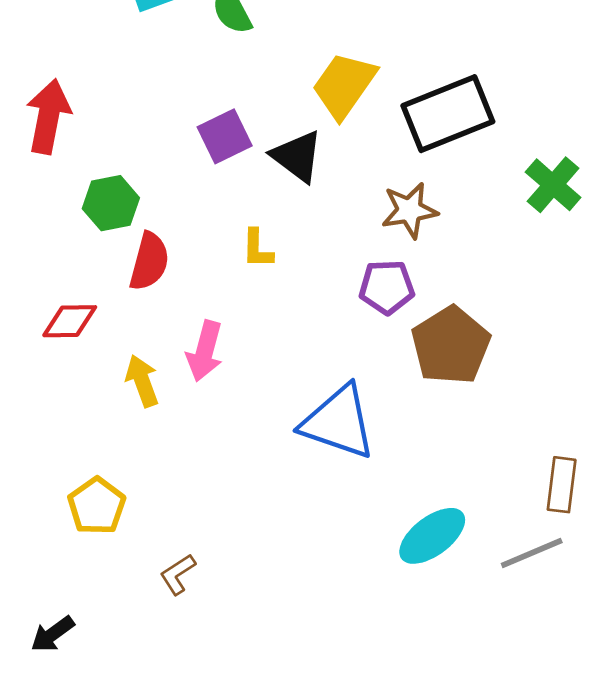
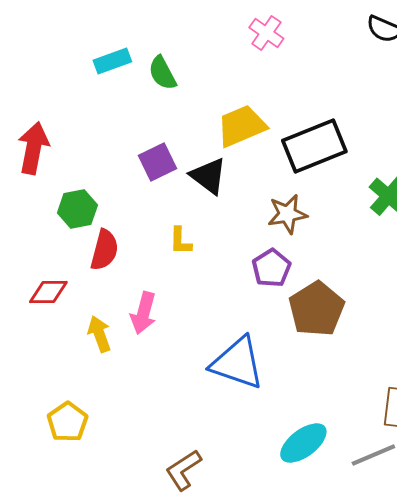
yellow trapezoid: (344, 85) -> (241, 126), turned 32
purple pentagon: (387, 287) -> (271, 268), turned -30
brown L-shape: (178, 574) -> (183, 470), moved, size x1.4

